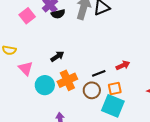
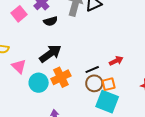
black semicircle: (58, 14) -> (50, 21), moved
black arrow: (57, 56) -> (50, 54), size x1.6
brown circle: (92, 90) -> (94, 83), moved

